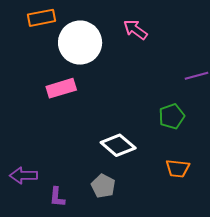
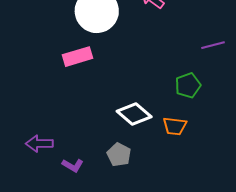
orange trapezoid: (178, 168) -> (175, 126), moved
purple L-shape: (57, 197) -> (73, 165), turned -65

